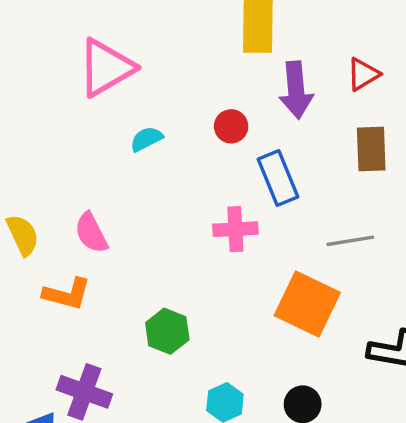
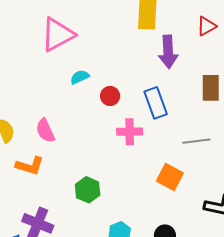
red triangle: (363, 74) -> (206, 26), moved
red circle: (231, 126) -> (110, 96), moved
orange square: (307, 304) -> (170, 177), size x0.7

